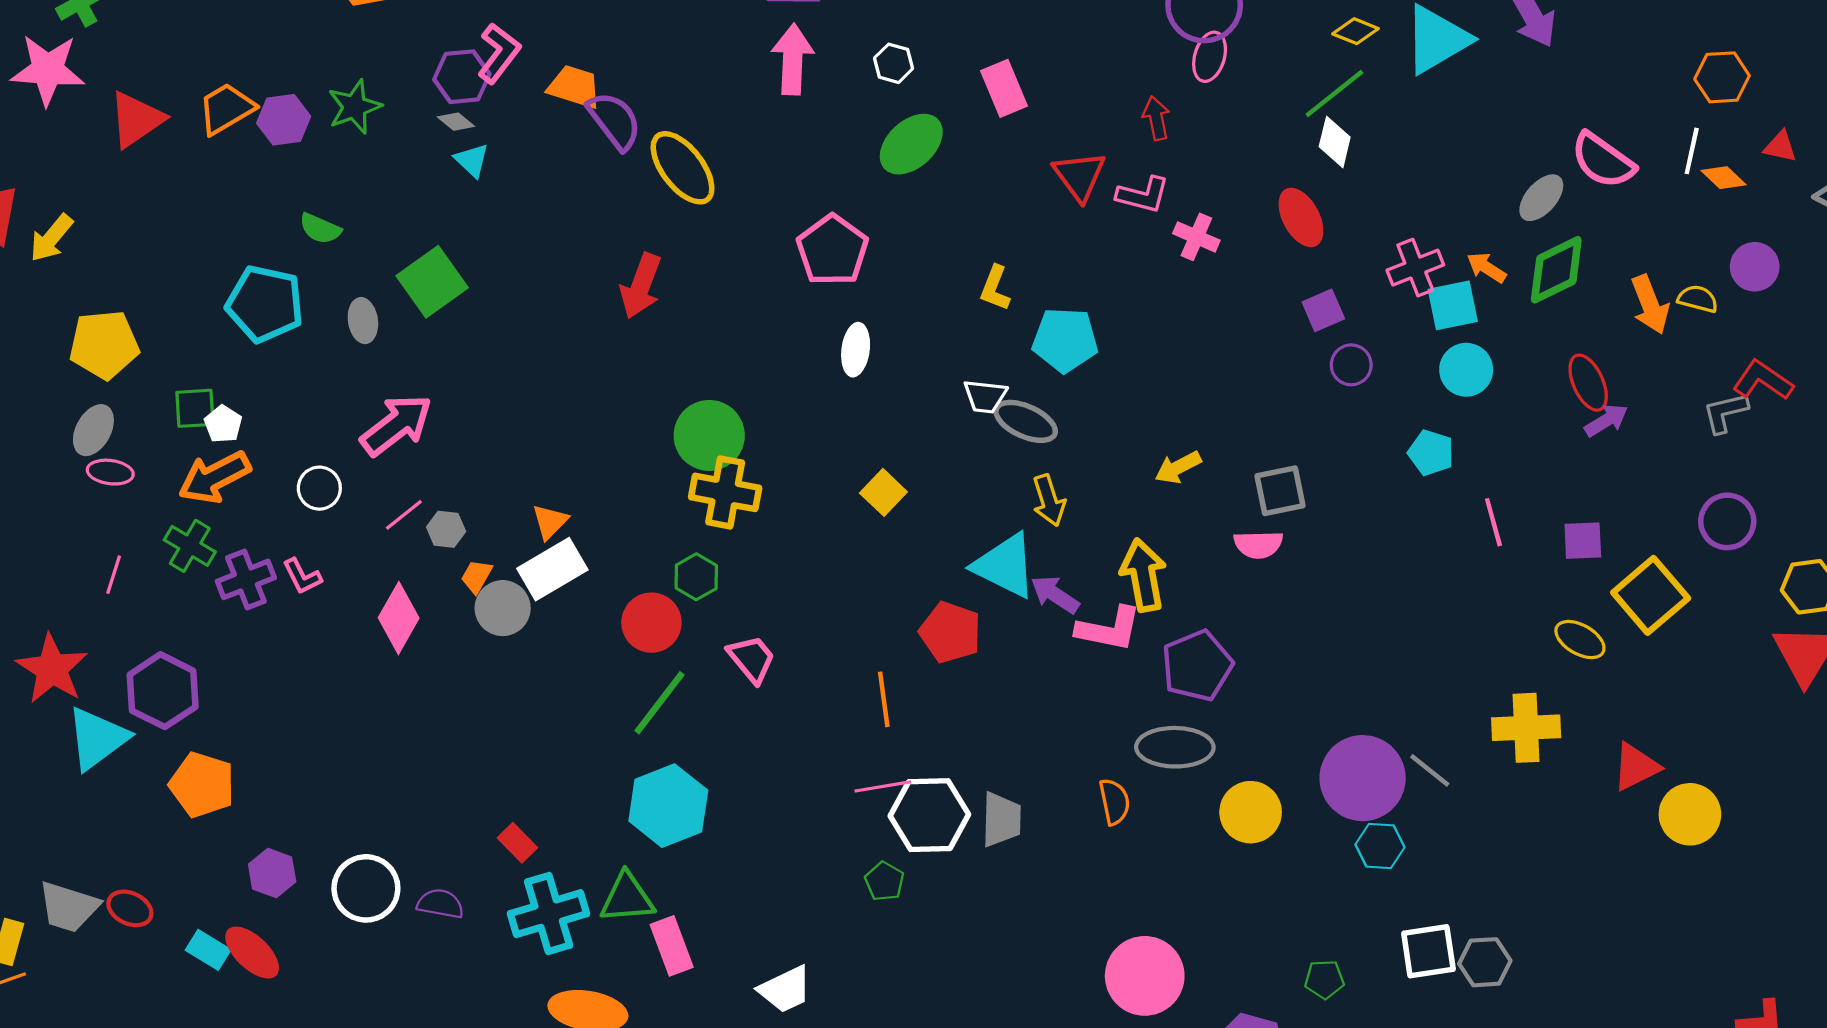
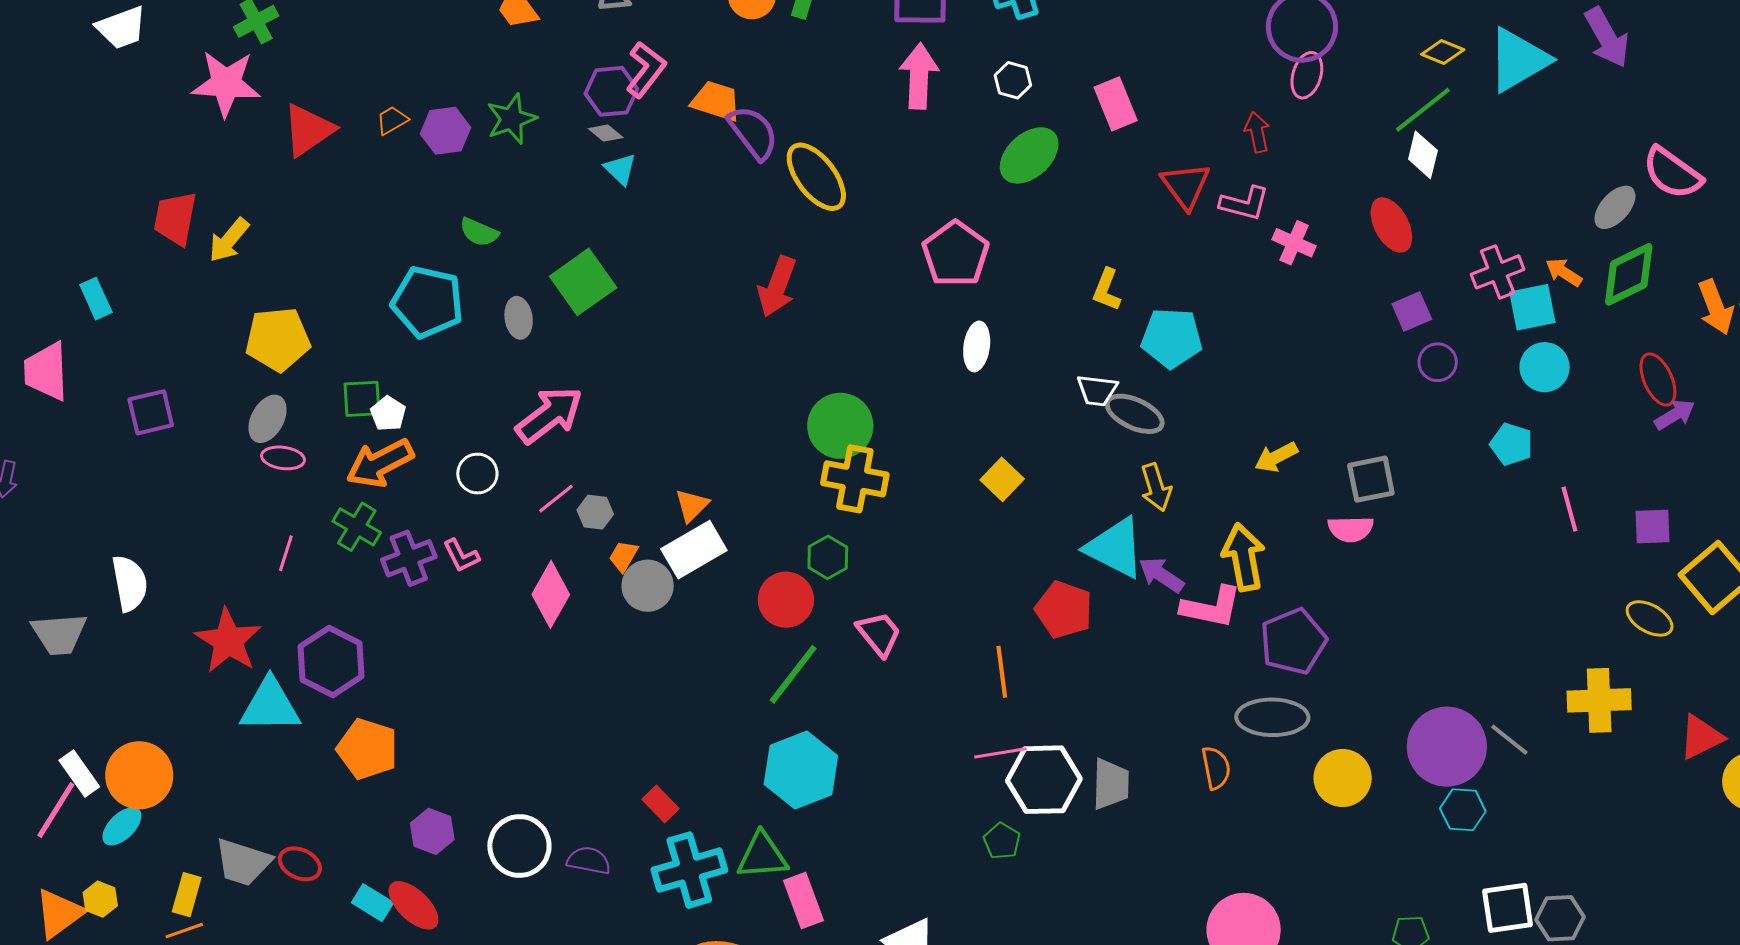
orange trapezoid: (226, 109) -> (392, 120), size x0.6
cyan triangle: (97, 738) -> (270, 706), turned 36

